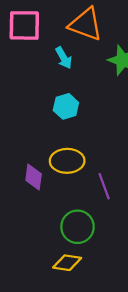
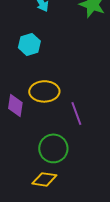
cyan hexagon: (66, 106) -> (29, 44), moved

